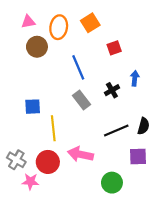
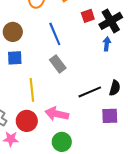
brown circle: (37, 47) -> (13, 32), moved
black cross: (112, 90) -> (111, 21), moved, size x1.6
blue square: (33, 107) -> (15, 58), moved
green circle: (112, 183) -> (62, 142), moved

